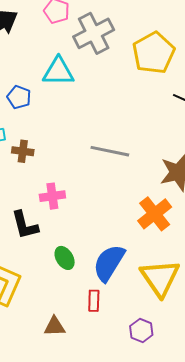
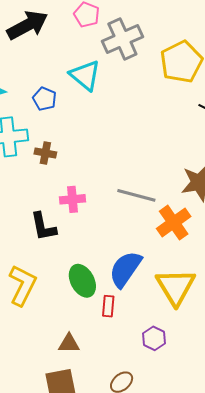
cyan triangle: (58, 72) -> (85, 75), turned 36
gray line: (110, 151) -> (136, 195), moved
green ellipse: (65, 258) -> (82, 281), moved, size x1.4
brown triangle: (54, 326) -> (69, 344), moved

